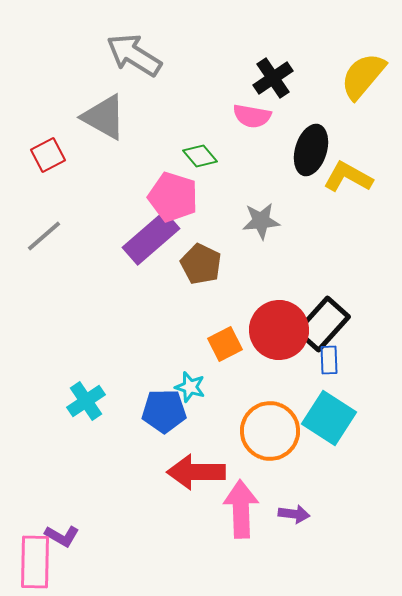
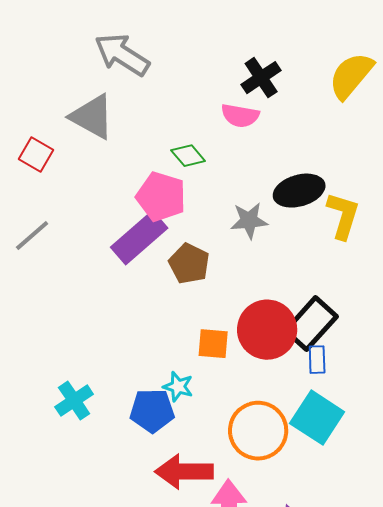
black ellipse: (311, 150) -> (299, 191), moved, turned 57
red square: (48, 155) -> (36, 155), turned -32
yellow L-shape: (348, 177) -> (343, 216), moved, turned 78
orange square: (225, 344) -> (213, 344), turned 32

